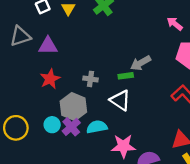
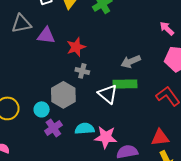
green rectangle: (126, 76) -> (125, 84), moved, size x1.6
red star: (50, 79) -> (76, 47), moved
purple cross: (71, 127) -> (53, 128), moved
cyan semicircle: (97, 127) -> (85, 129), moved

